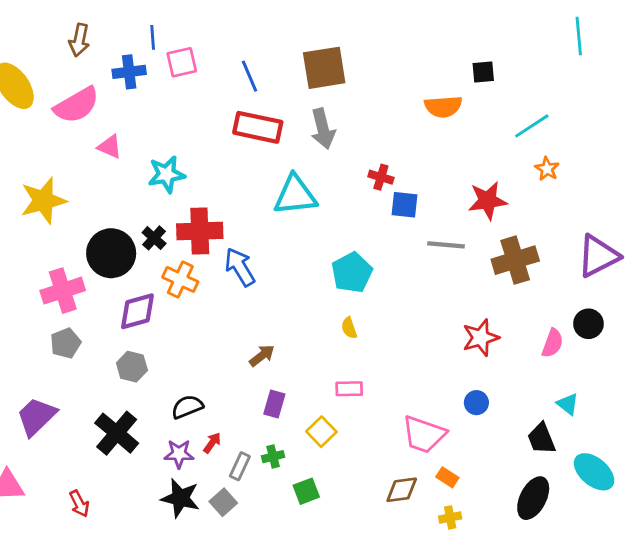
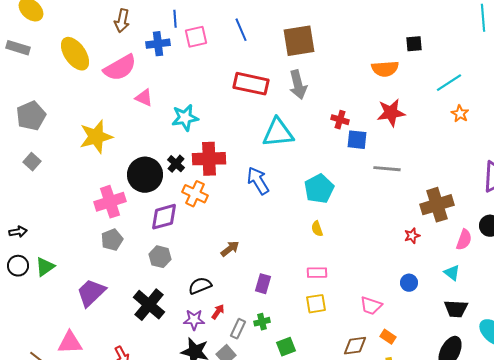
blue line: (250, 76) -> (241, 30), moved
red star: (487, 201) -> (391, 113), moved
brown cross: (515, 260) -> (437, 205), moved
blue arrow: (240, 267) -> (258, 181), moved
red star: (481, 338) -> (412, 236), size x0.6
brown arrow: (262, 356) -> (230, 249), moved
cyan triangle: (568, 404) -> (452, 273), moved
yellow square: (321, 432) -> (316, 304), moved, turned 35
pink trapezoid: (424, 434) -> (371, 306), size x0.7
black trapezoid: (541, 439) -> (456, 309), turned -65

